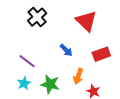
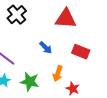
red triangle: (86, 21) -> (66, 19), turned -40
red rectangle: (101, 54) -> (81, 52), turned 42

